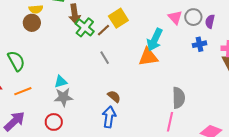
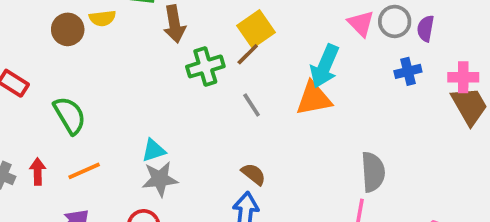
brown circle: (32, 23) -> (68, 29), moved
green cross: (85, 27) -> (205, 66), moved, turned 36
brown line: (104, 30) -> (248, 54), moved
gray line: (105, 58) -> (252, 105), moved

